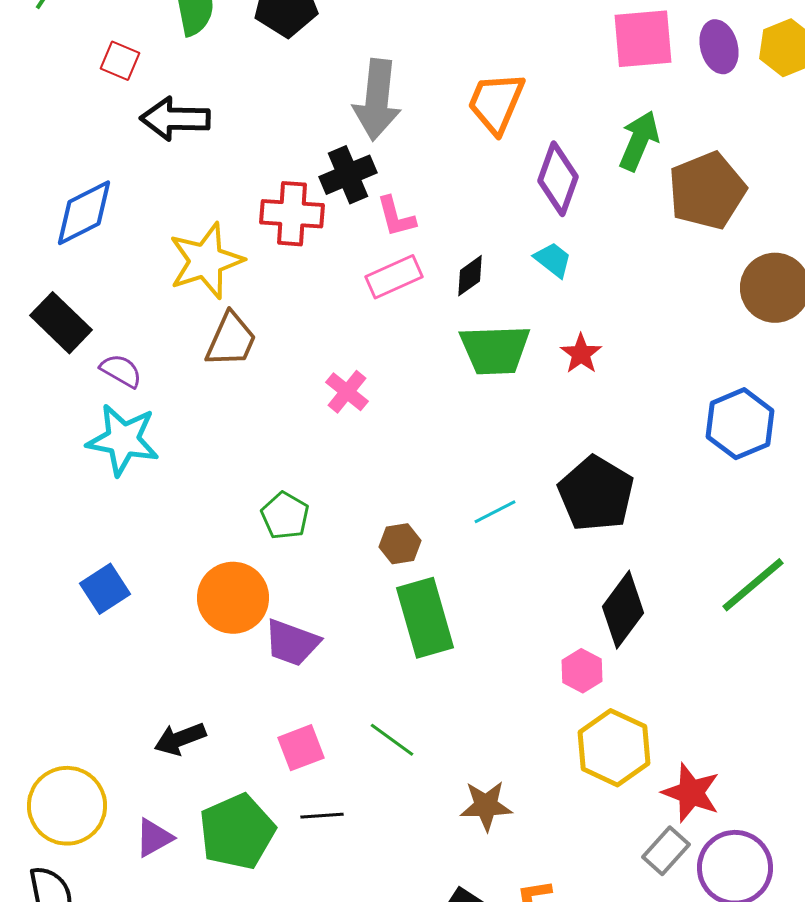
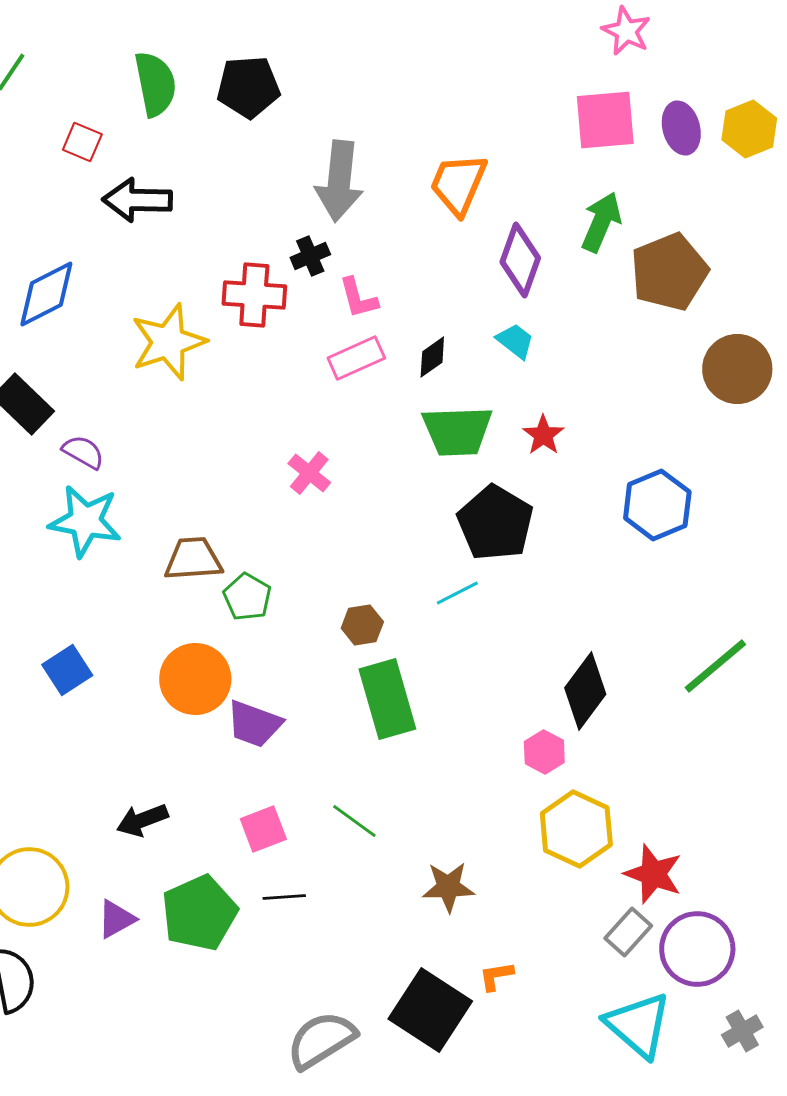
black cross: (348, 175) -> (310, 256), size x0.7
brown trapezoid: (231, 340) -> (193, 559), moved, turned -118
blue hexagon: (740, 424) -> (657, 505), moved
black pentagon: (596, 494) -> (495, 523), moved

